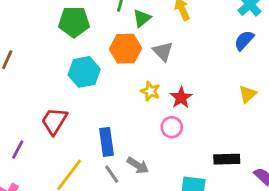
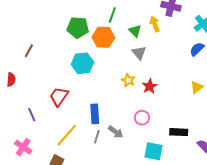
green triangle: (142, 18) -> (135, 31), moved, turned -40
orange hexagon: (125, 49) -> (103, 37), moved
pink circle: (172, 127) -> (142, 118), moved
purple line: (18, 150) -> (32, 115), turned -56
gray line: (112, 174) -> (97, 137), turned 48

